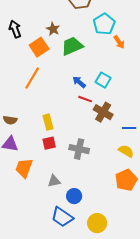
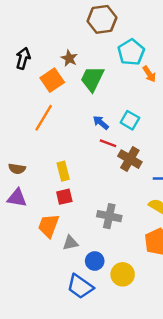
black arrow: (15, 29) -> (23, 58), turned 36
green trapezoid: (72, 46) -> (92, 79), turned -40
gray cross: (79, 149) -> (109, 216), moved
orange trapezoid: (24, 168) -> (49, 226), moved
yellow circle: (97, 223) -> (123, 274), moved

